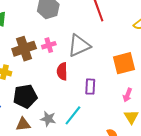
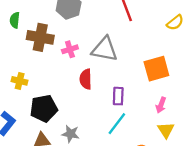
gray triangle: (79, 46) -> (105, 49), turned 35
brown cross: (24, 49) -> (40, 37), moved, turned 30
cyan line: (73, 115) -> (117, 124), moved

